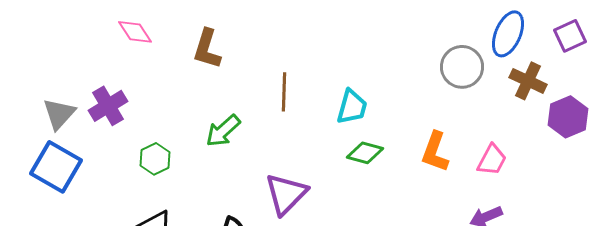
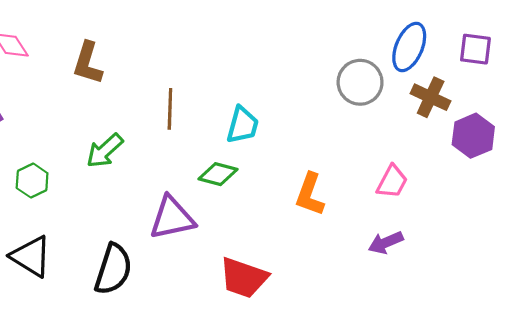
purple square: (570, 36) -> (475, 49), turned 32
orange L-shape: (435, 152) -> (310, 194), moved
green diamond: (365, 153) -> (218, 174), moved
purple triangle: (286, 194) -> (172, 218), turned 33

